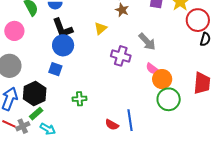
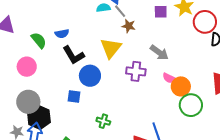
yellow triangle: (101, 28) -> (111, 48), size x1.6
blue circle: (63, 45) -> (90, 76), moved
black hexagon: (35, 94) -> (39, 117), moved
green cross: (80, 99) -> (103, 121), turned 32

